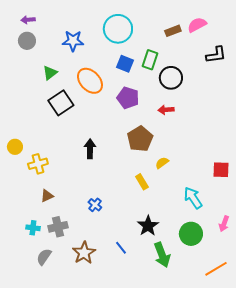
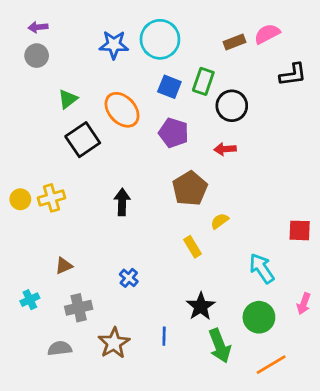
blue star: (73, 41) -> (114, 45), moved
yellow cross: (38, 164) -> (52, 198), moved
cyan cross: (33, 228) -> (30, 300), moved, turned -32
blue line: (121, 248) -> (164, 336), turned 40
gray semicircle: (44, 257) -> (60, 348), turned 48
orange line: (216, 269) -> (271, 365), moved

